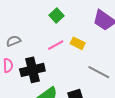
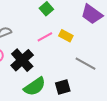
black cross: (32, 70) -> (22, 60), turned -30

